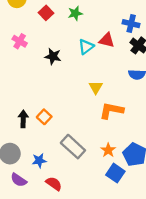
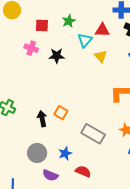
red square: (46, 13) -> (42, 26), moved, turned -32
green star: (75, 13) -> (69, 21), moved
pink cross: (20, 41) -> (31, 48), moved
yellow triangle: (96, 87) -> (101, 56), moved

